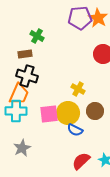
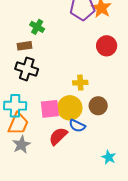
yellow cross: (78, 89) -> (80, 83), turned -32
orange trapezoid: (19, 94) -> (18, 124), moved
red semicircle: (81, 161) -> (58, 136), moved

